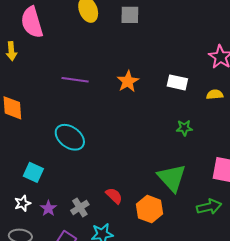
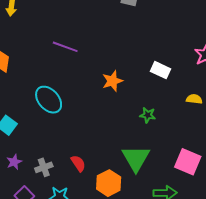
orange star: (128, 81) -> (112, 81), moved
yellow semicircle: (215, 94) -> (194, 99), moved
green star: (184, 128) -> (148, 115), moved

